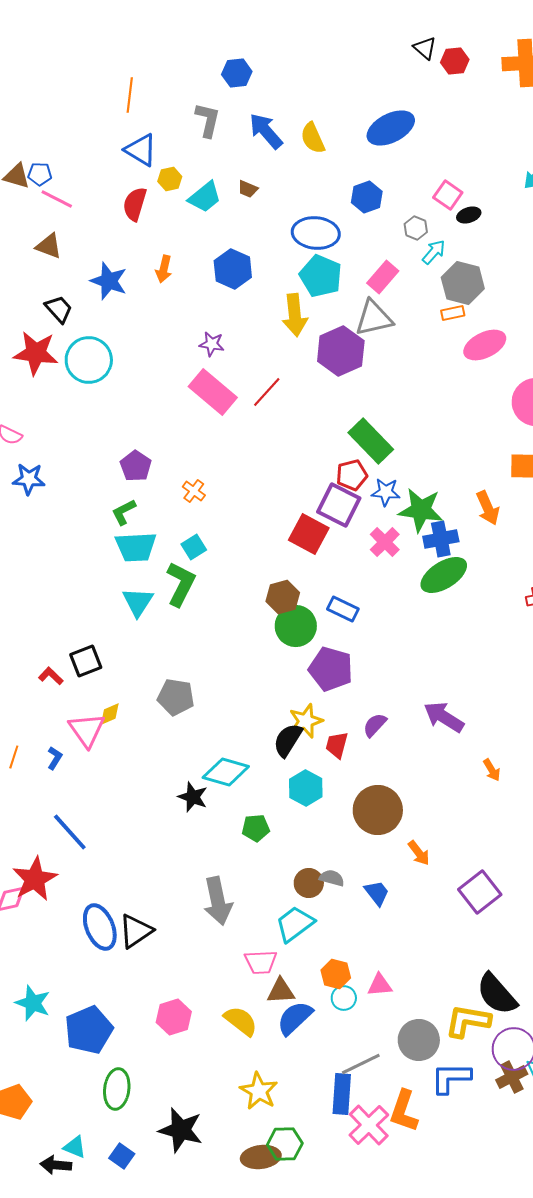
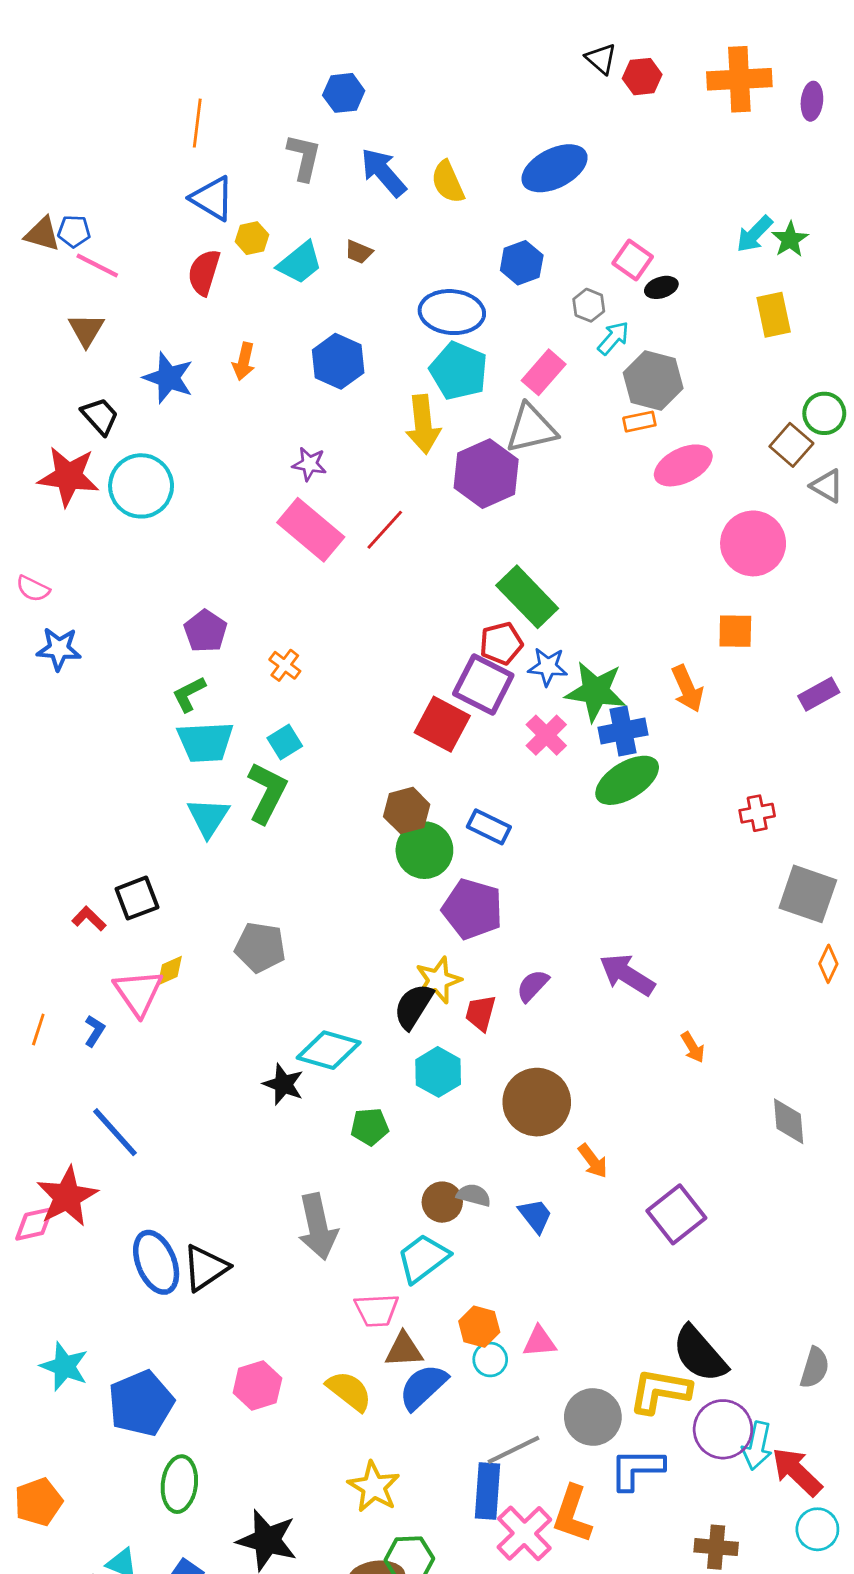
brown triangle: (49, 246) -> (86, 330), turned 40
brown cross: (512, 1077) -> (716, 1547), moved, turned 32

